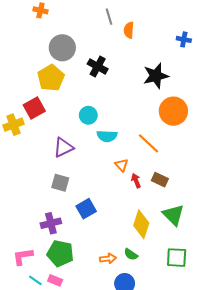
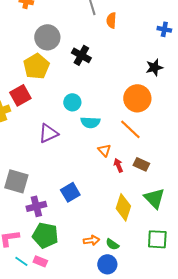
black star: (156, 76) -> (154, 67), moved, size x0.7
orange circle: (173, 111) -> (137, 98), moved
gray square: (60, 183) -> (16, 181), moved, size x1.4
green semicircle: (131, 254) -> (112, 244), moved

